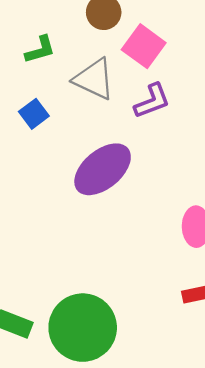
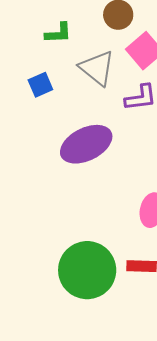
green circle: (83, 328) -> (87, 270), moved

